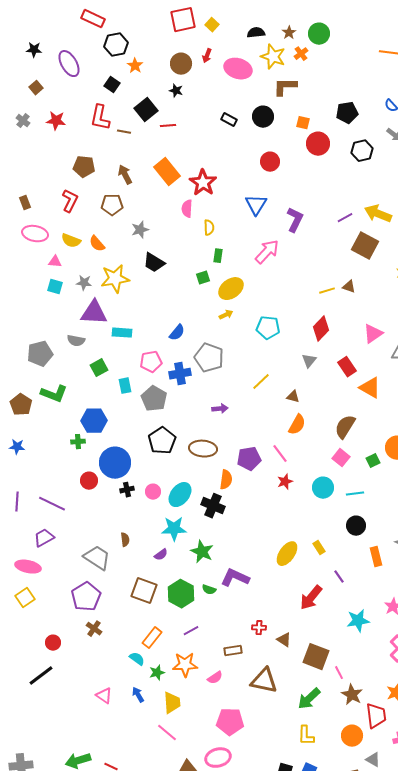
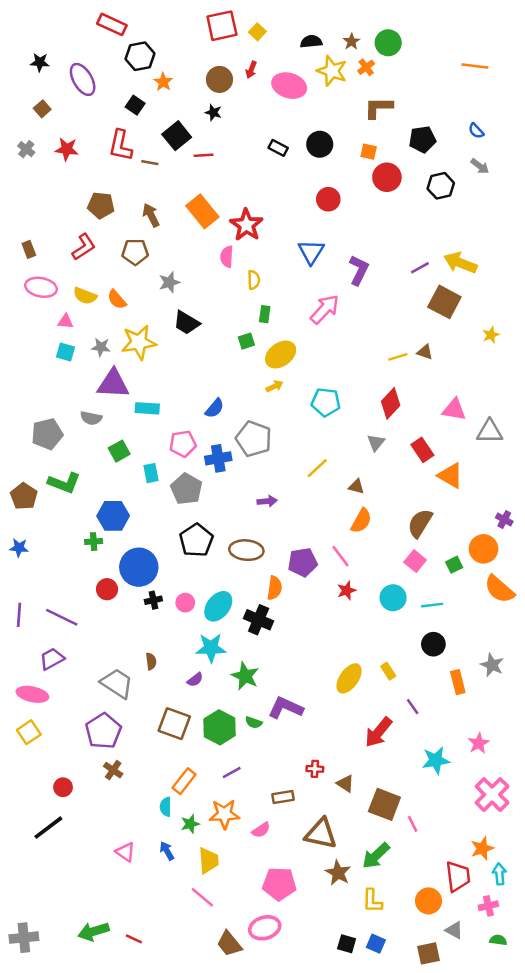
brown L-shape: (285, 87) -> (378, 108), moved
red L-shape: (70, 201) -> (84, 247), turned 30
pink triangle: (373, 334) -> (454, 410), turned 45
cyan semicircle: (137, 659) -> (166, 807), turned -126
brown star: (352, 695) -> (338, 873), moved

